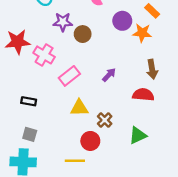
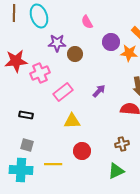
pink cross: (44, 55) -> (40, 73), turned 36
brown cross: (105, 120) -> (122, 144), moved, turned 32
green triangle: (138, 135) -> (116, 171), moved
yellow line: (75, 161) -> (53, 164), moved

